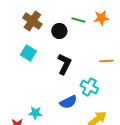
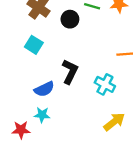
black L-shape: (64, 64) -> (70, 72), moved
blue semicircle: (68, 102) -> (44, 89), moved

